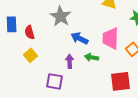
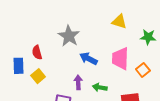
blue rectangle: (12, 24) -> (19, 66), moved
green arrow: (92, 57) -> (100, 87), moved

